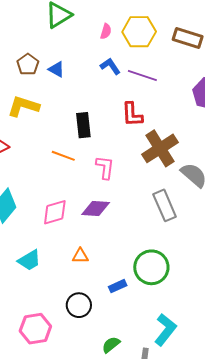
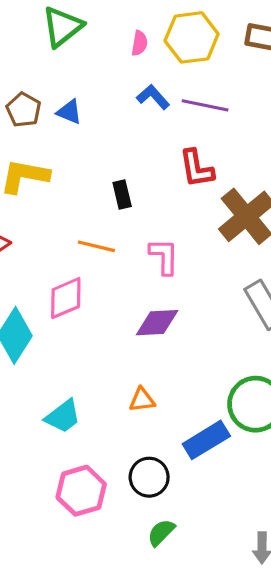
black rectangle: (83, 125) -> (122, 194), size x0.7
pink diamond: (55, 212) -> (66, 298), moved
blue rectangle: (118, 286) -> (206, 440), size x1.6
pink hexagon: (35, 329) -> (81, 491), moved
green semicircle: (111, 345) -> (161, 533), moved

